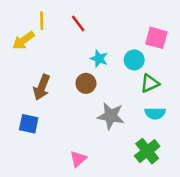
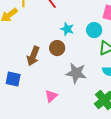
brown arrow: (42, 87) -> (33, 56), moved
pink triangle: (78, 159) -> (51, 96), moved

